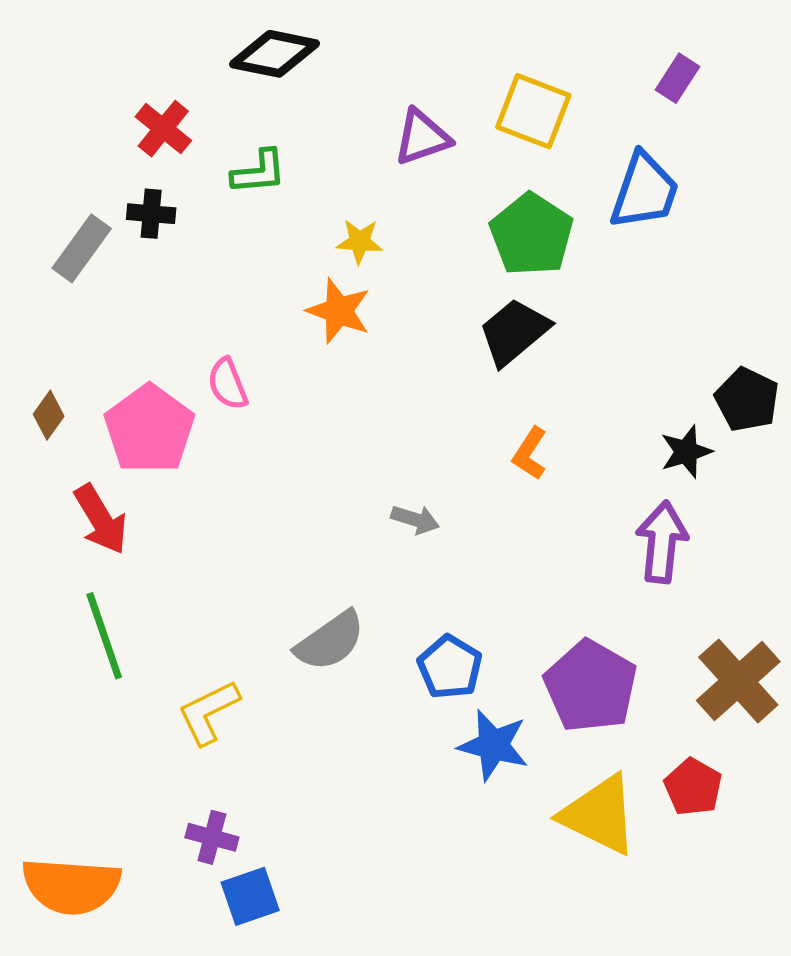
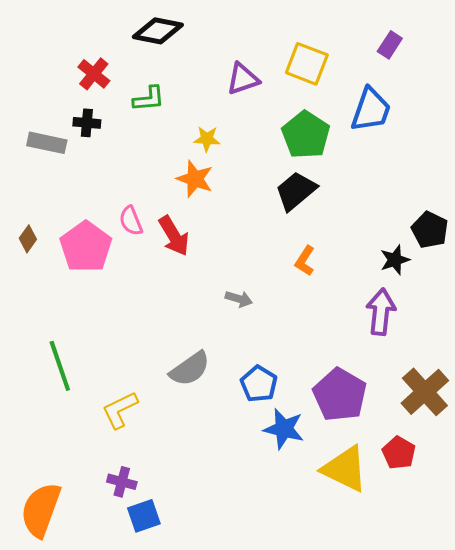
gray rectangle: (82, 248) -> (47, 143), turned 66
red arrow: (101, 519) -> (174, 236), moved
orange semicircle: (71, 886) -> (41, 510), turned 106

